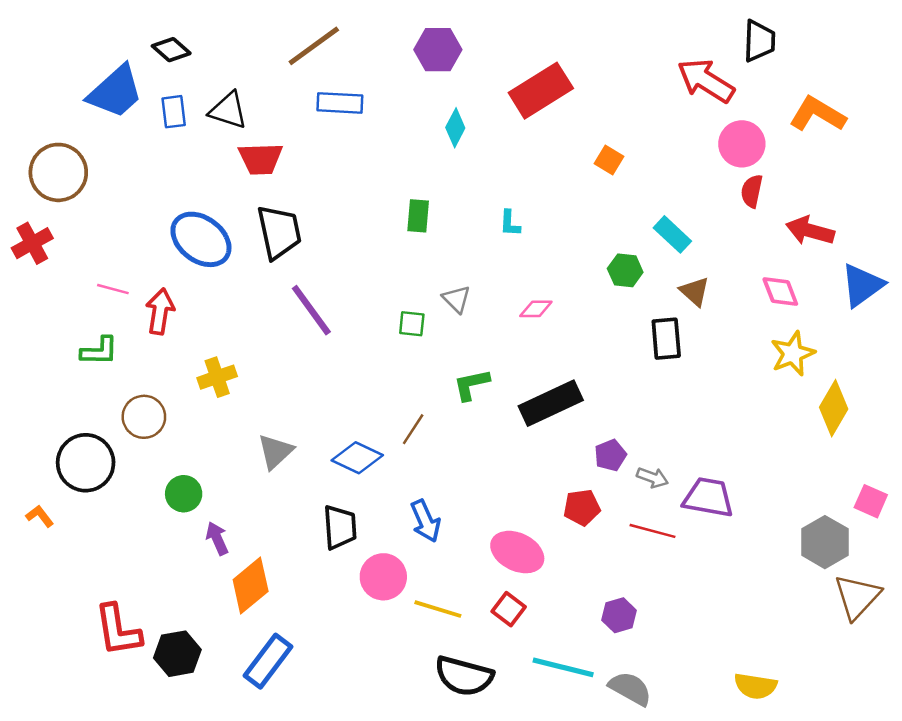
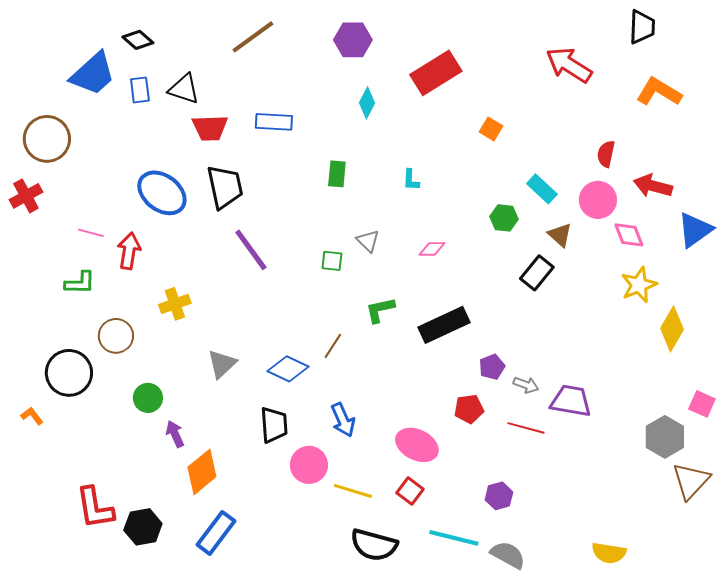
black trapezoid: (759, 41) -> (642, 27), moved
blue rectangle: (340, 103) -> (274, 122), moved
pink circle: (742, 144) -> (598, 200), moved
black rectangle: (666, 339) -> (537, 273), turned 44

